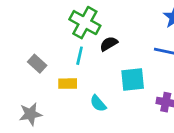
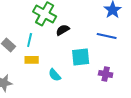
cyan line: (80, 56) -> (30, 40), moved

